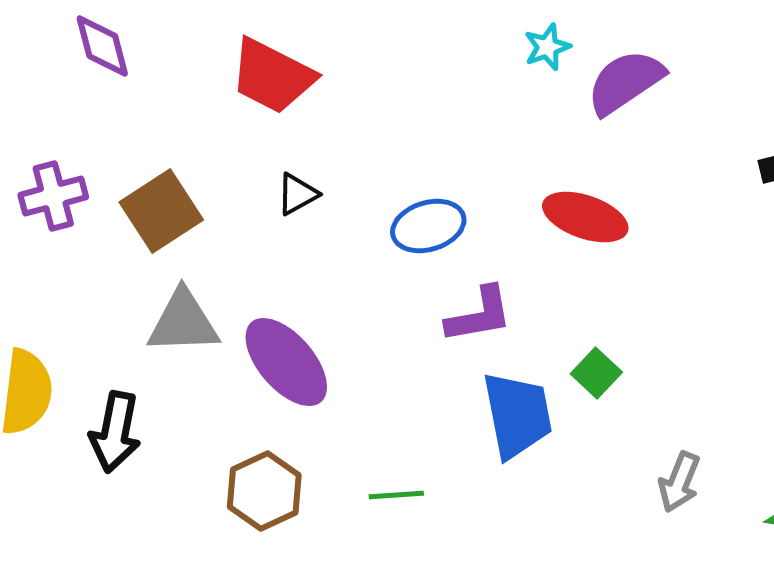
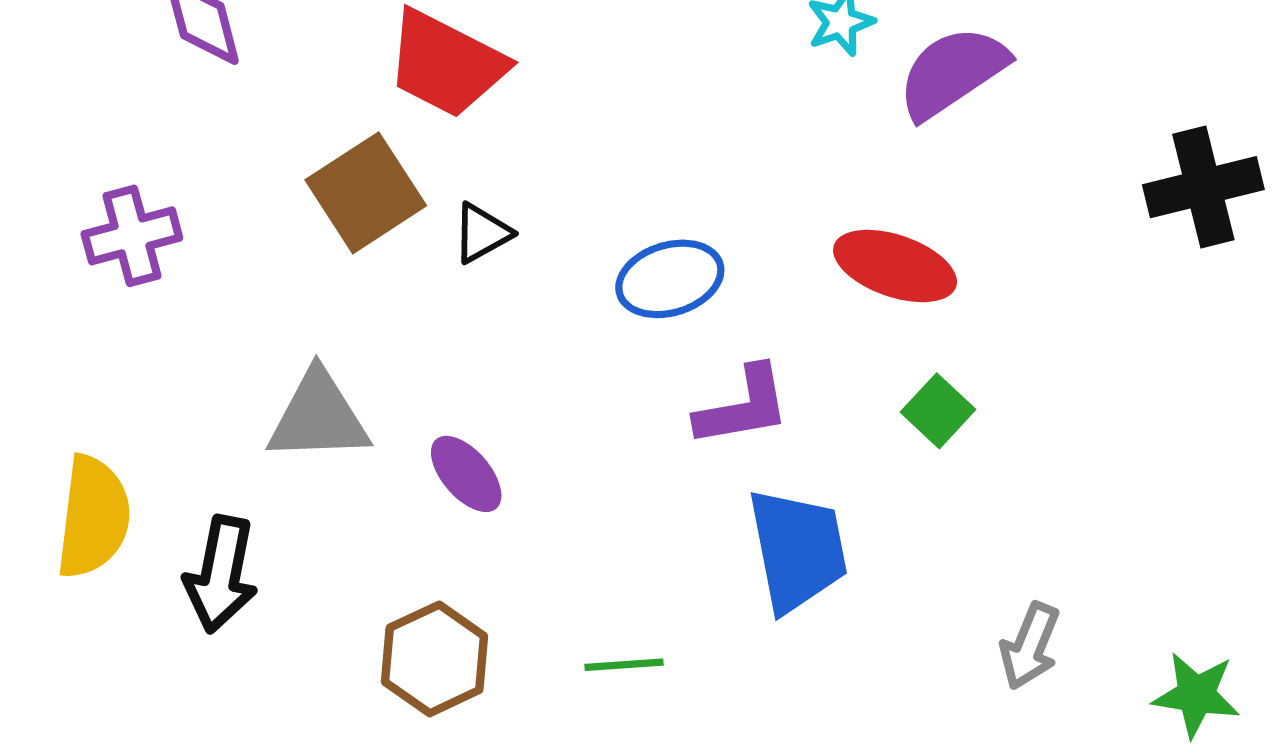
brown square: (161, 211) -> (366, 193), moved
purple ellipse: (286, 362) -> (466, 474), size x0.6
green square: (596, 373) -> (938, 411), moved

